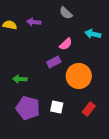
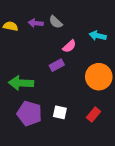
gray semicircle: (66, 13) -> (56, 22), moved
orange circle: (79, 76) -> (99, 77), moved
green arrow: (20, 79) -> (21, 83), size x1.6

